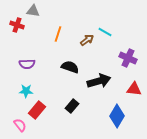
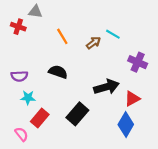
orange line: (58, 34) -> (62, 36), turned -49
purple semicircle: (27, 64) -> (19, 76), moved
black semicircle: (70, 67) -> (58, 72), moved
red triangle: (134, 89) -> (132, 99), moved, turned -35
black rectangle: (72, 106) -> (77, 114), size x1.5

